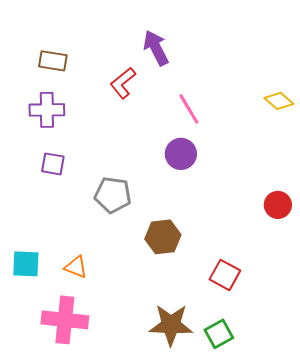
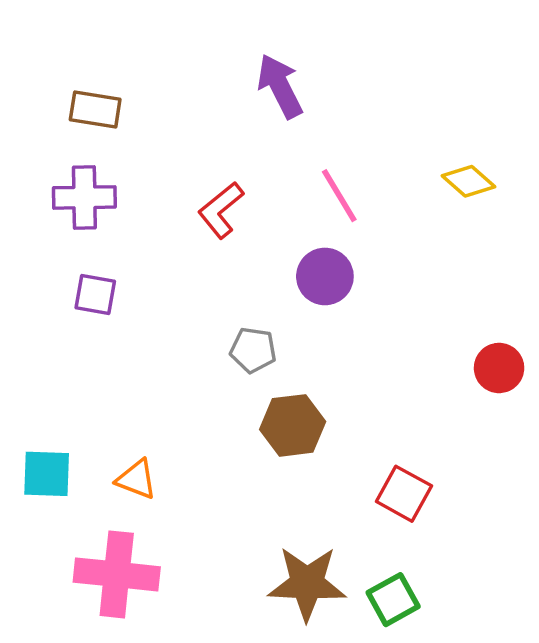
red L-shape: (123, 83) -> (221, 210), moved
yellow diamond: (279, 101) -> (469, 181), moved
gray pentagon: (113, 195) -> (253, 350), moved, size x0.7

